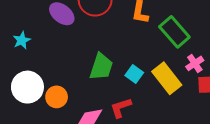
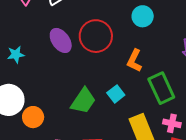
pink cross: (195, 63) -> (172, 123), turned 30
cyan square: (134, 74) -> (116, 94), moved

